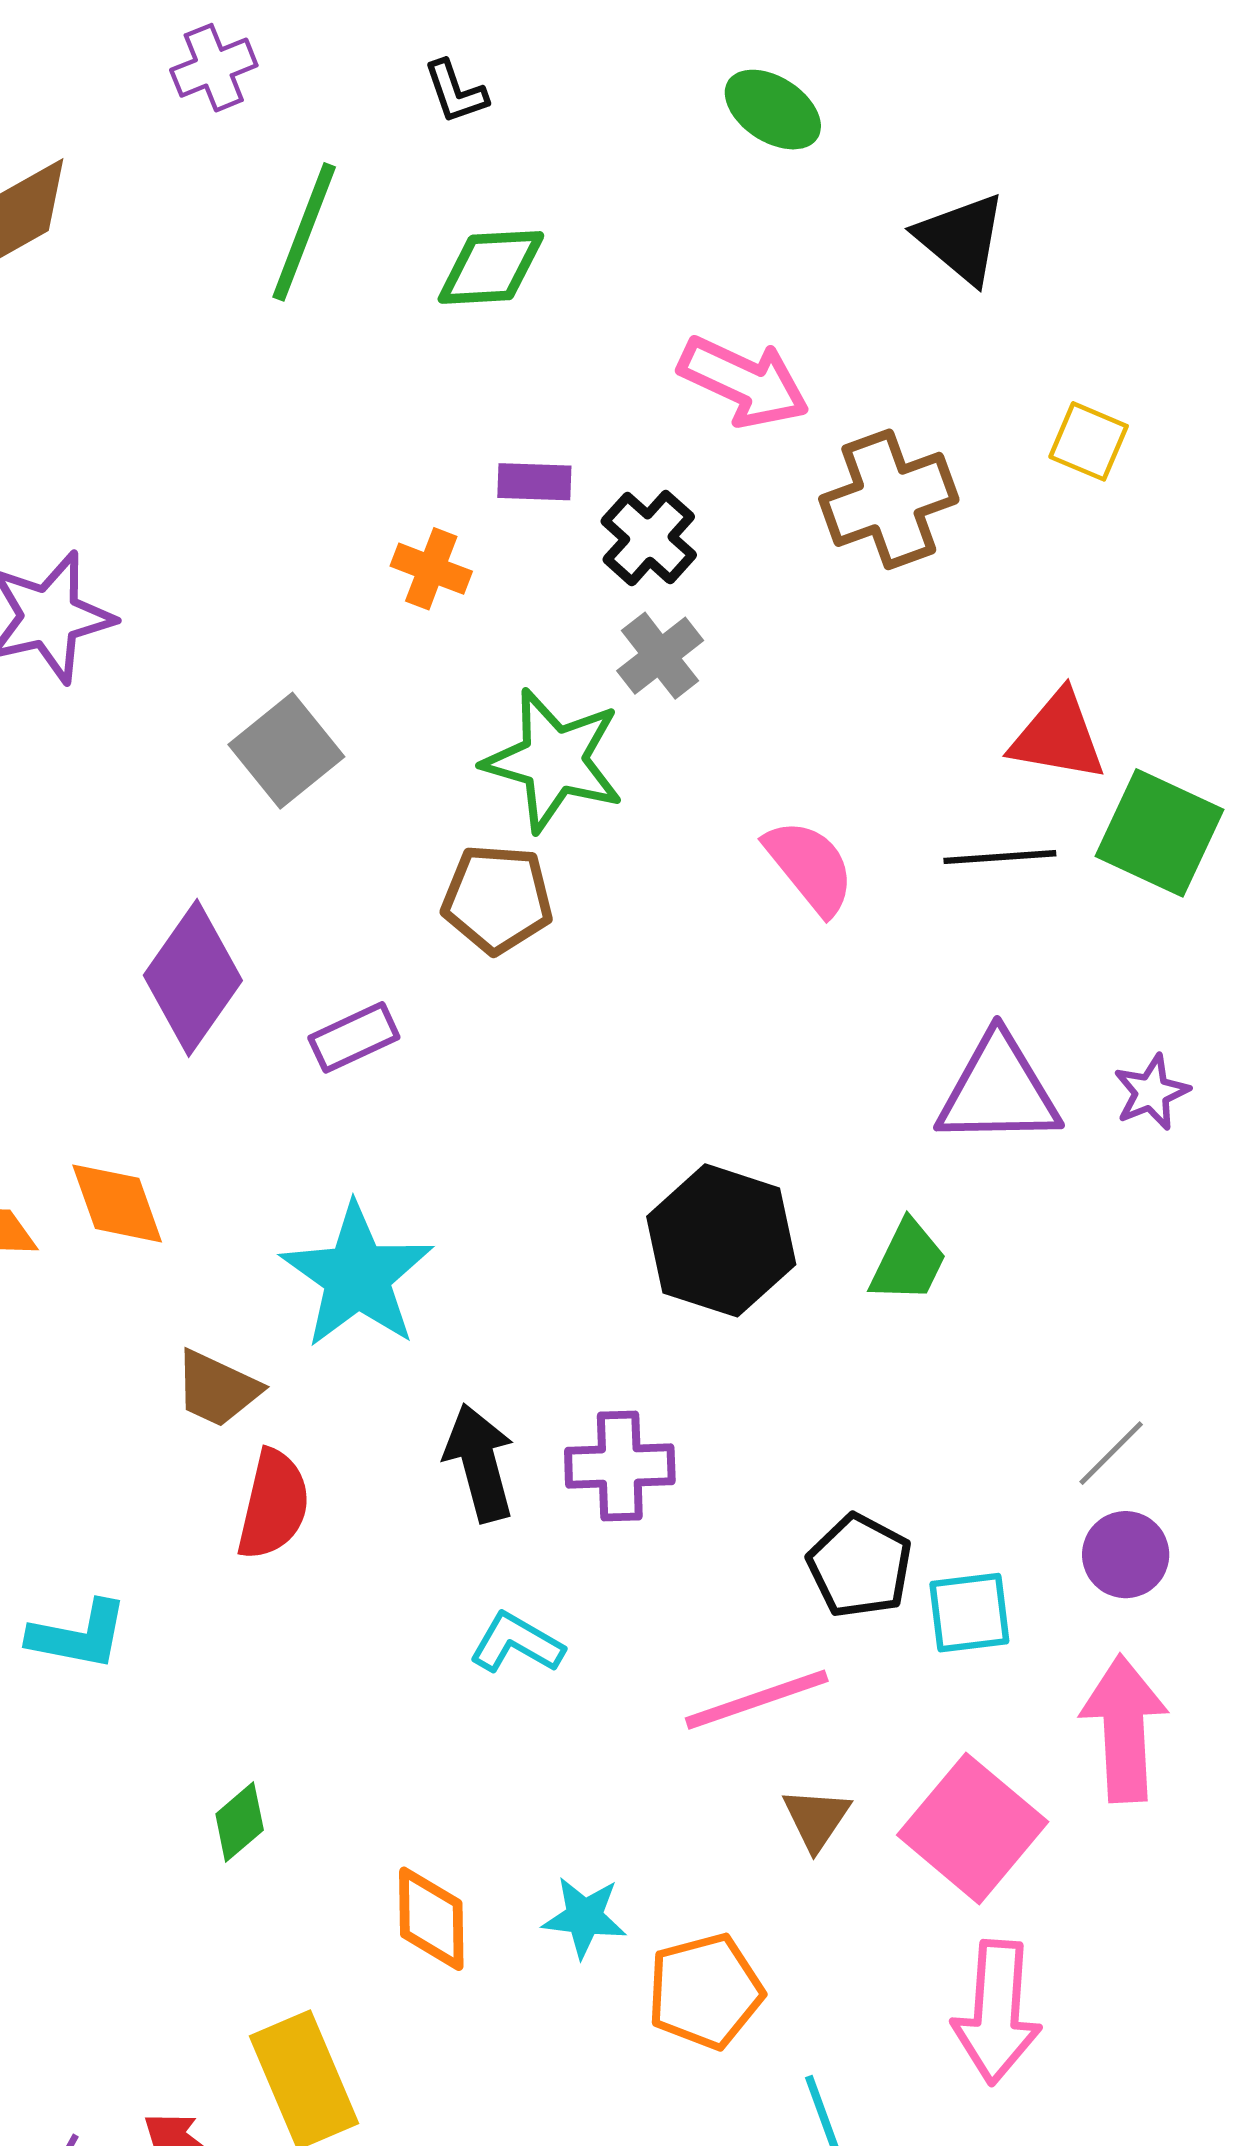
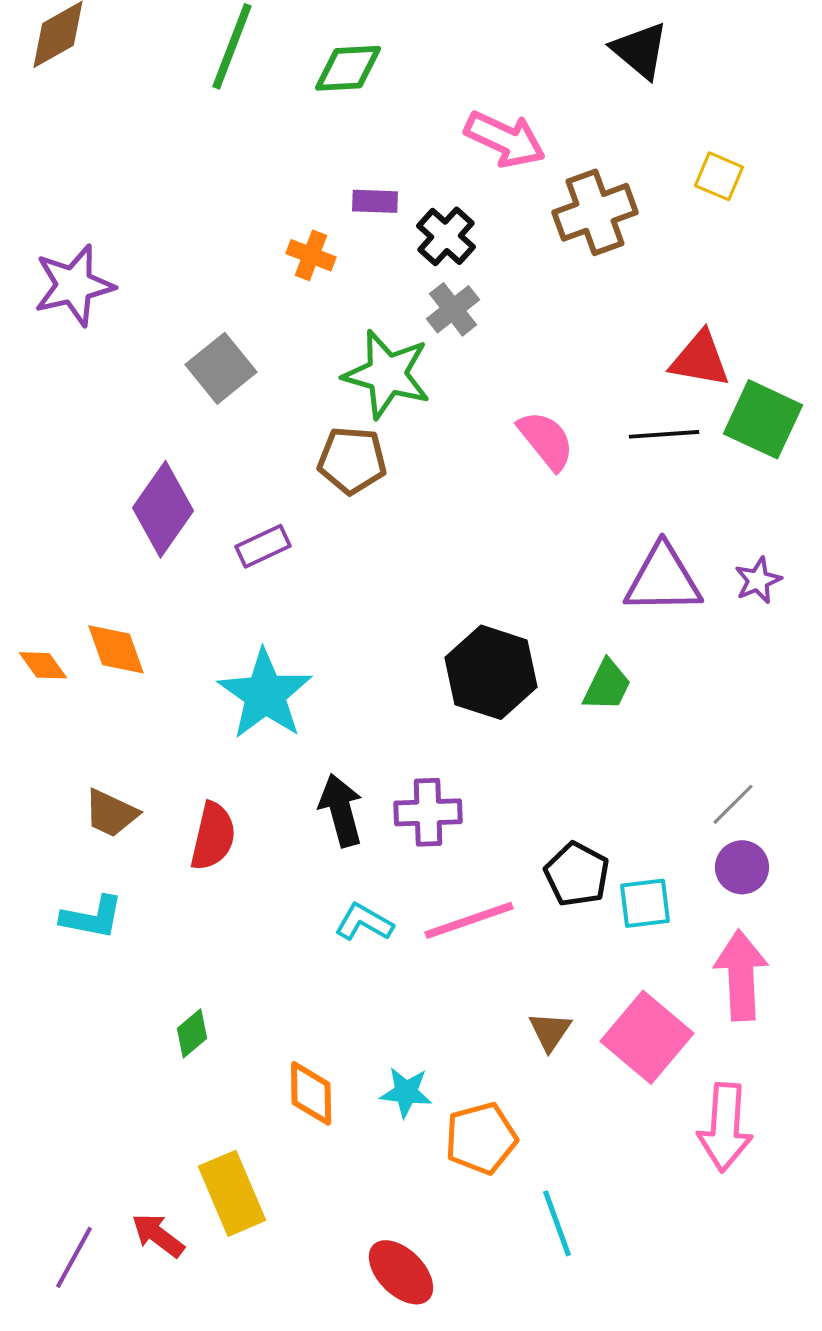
brown trapezoid: (217, 1389) -> (111, 813), moved
pink line: (757, 1700) -> (469, 920), moved
pink arrow: (997, 2012) -> (725, 1127), moved

